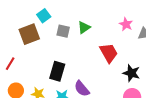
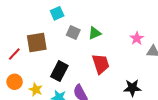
brown square: (29, 34) -> (37, 43), moved
red trapezoid: (109, 53) -> (101, 64), moved
black star: (131, 73) -> (132, 88), turned -30

